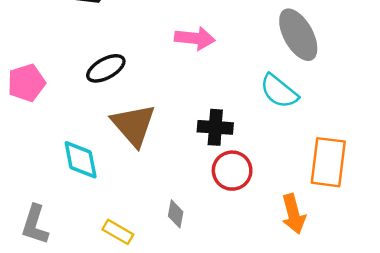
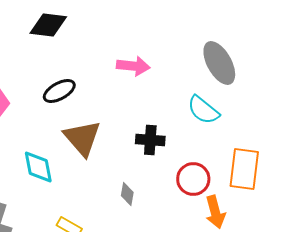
red circle: (232, 171) -> (193, 179), moved
gray diamond: (176, 214) -> (127, 194), moved

